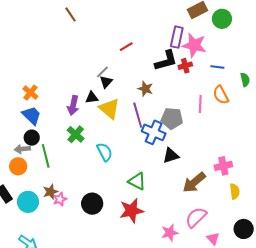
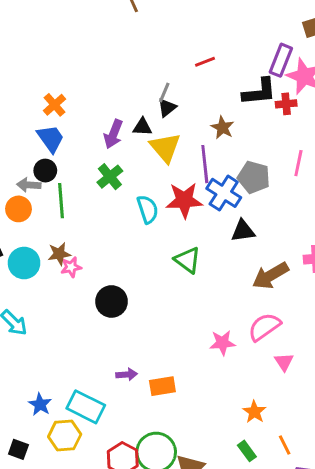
gray line: (102, 72) -> (164, 92), turned -32
black circle: (92, 204) -> (112, 301), moved
red star: (132, 211) -> (184, 200), moved

